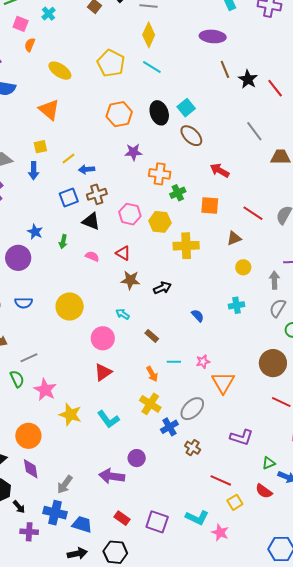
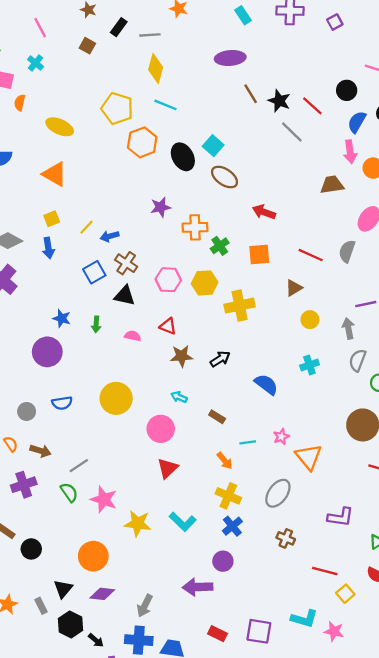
orange hexagon: (119, 114) -> (142, 142), moved
gray line: (254, 131) -> (292, 132), moved
brown cross: (97, 194) -> (126, 263), turned -30
blue semicircle: (198, 316) -> (266, 384), size x1.5
blue cross: (169, 427) -> (232, 526), moved
purple diamond: (31, 469) -> (102, 594), turned -65

